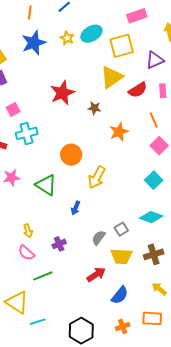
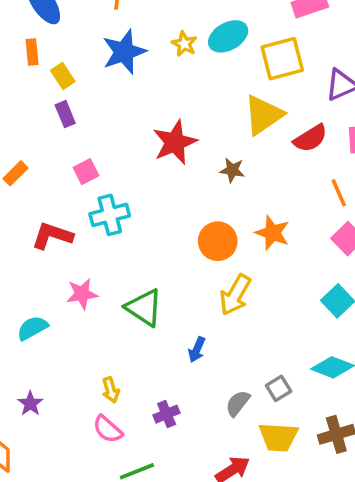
orange star: (119, 132) -> (272, 233), moved, turned -30
orange circle: (71, 155) -> (218, 241), moved

